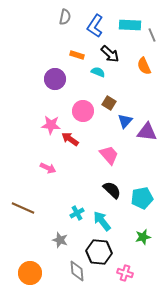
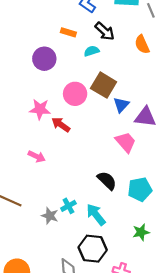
cyan semicircle: (98, 72) -> (92, 51), turned -40
brown square: (109, 103) -> (104, 85), size x1.6
pink trapezoid: (109, 155) -> (126, 142), moved
gray star: (60, 240) -> (50, 216), moved

